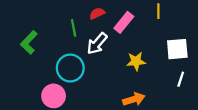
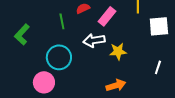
white arrow: (97, 44) -> (94, 40), moved, turned 40
white square: (177, 49) -> (159, 26), moved

